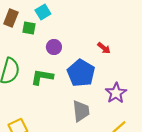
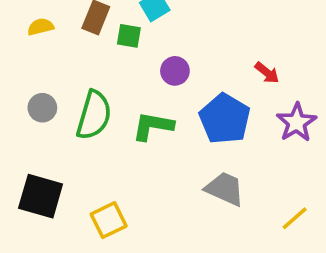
purple star: (116, 93) -> (296, 122), moved
gray trapezoid: (81, 111) -> (225, 189), turned -60

